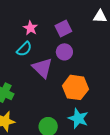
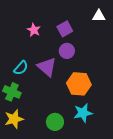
cyan semicircle: (24, 49) -> (21, 68), moved
cyan star: (78, 118) -> (83, 113), turned -30

